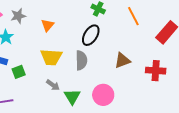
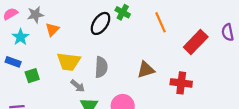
orange triangle: (47, 25) -> (52, 29), moved
black ellipse: (91, 35) -> (100, 23), moved
gray arrow: (53, 85) -> (78, 86), moved

